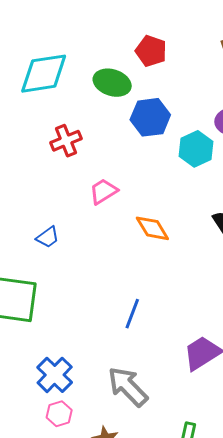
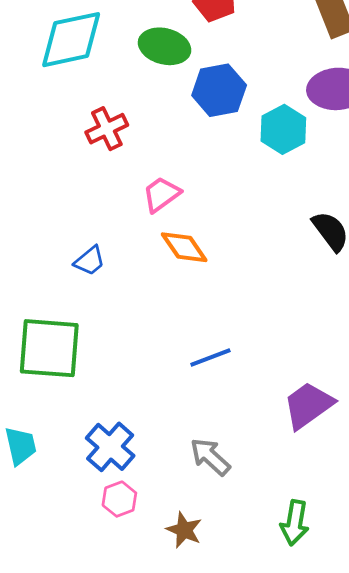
orange diamond: (152, 228) -> (184, 247), moved
blue line: (132, 314) -> (210, 357), turned 52
gray arrow: (128, 387) -> (210, 457), size x0.7

